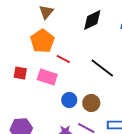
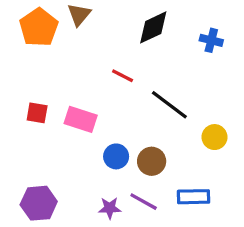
orange pentagon: (42, 41) -> (39, 27), moved
red line: (63, 59) -> (123, 76), moved

